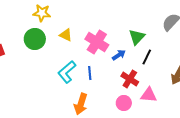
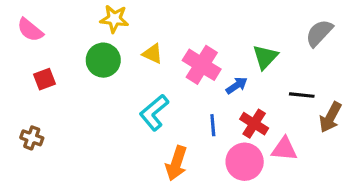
black line: (147, 57) -> (302, 95), moved, turned 70
blue line: (90, 73) -> (213, 125), moved
pink circle: (124, 103) -> (245, 162), size x1.5

